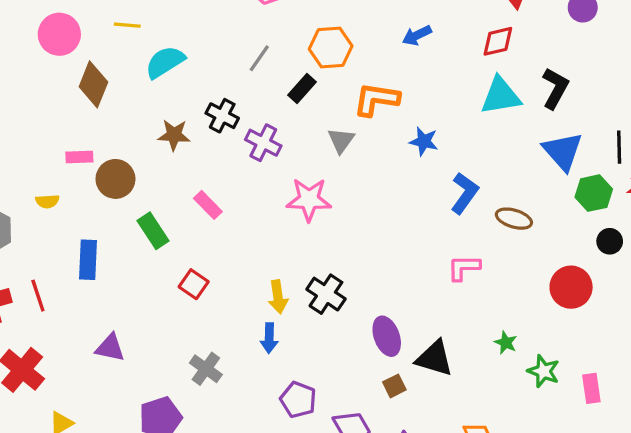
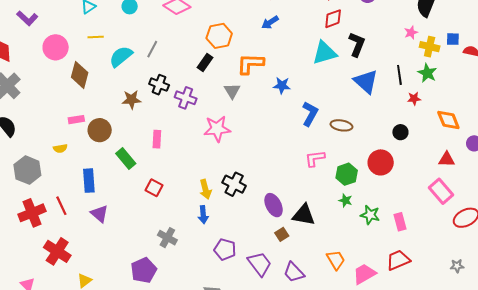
red diamond: (498, 41) -> (333, 19), moved
gray line: (259, 58) -> (152, 49), moved
green hexagon: (594, 193) -> (347, 174), moved
pink rectangle: (208, 205) -> (157, 139), turned 54
purple triangle: (110, 348) -> (99, 214), moved, turned 36

